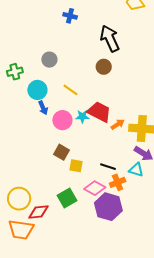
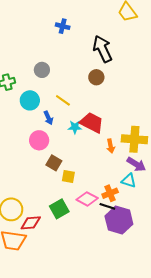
blue arrow: (43, 108) -> (48, 118), moved
pink circle: (62, 120) -> (39, 140), moved
orange arrow: (118, 124) -> (111, 146), moved, turned 112
black line: (108, 167) -> (107, 206), moved
purple hexagon: (108, 207) -> (119, 220), moved

